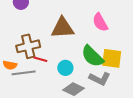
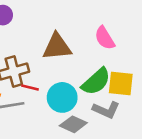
green semicircle: (92, 56) -> (96, 82), turned -85
cyan circle: (65, 68) -> (62, 97), size x1.5

